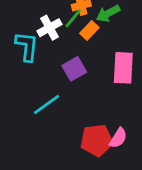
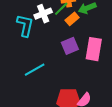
purple square: (74, 69) -> (70, 46), moved

